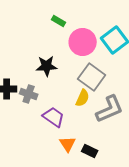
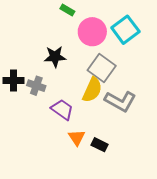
yellow semicircle: (83, 98) -> (92, 90), size x1.4
gray L-shape: (110, 109) -> (120, 101), turned 52

